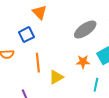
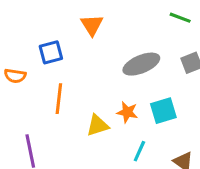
orange triangle: (40, 12) -> (92, 25), moved
yellow triangle: (56, 77) -> (98, 125), moved

